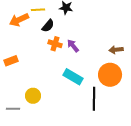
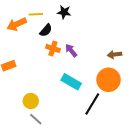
black line: (94, 99) -> (92, 104), turned 30
gray line: (13, 109) -> (36, 119), moved, turned 40

